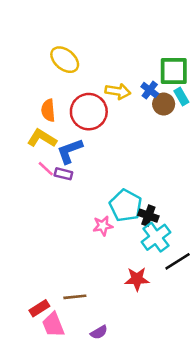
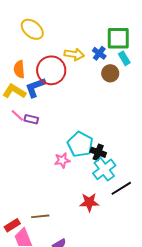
brown circle: (164, 104) -> (110, 73), moved
blue L-shape: (70, 151) -> (35, 87), moved

